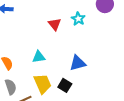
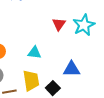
cyan star: (78, 19) -> (84, 25), size x1.5

